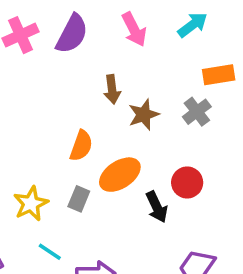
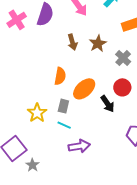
gray cross: (197, 112) -> (123, 58), moved
brown star: (144, 115) -> (98, 43), moved
cyan line: (50, 252) -> (64, 125), moved

